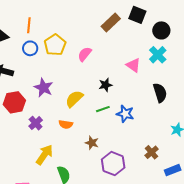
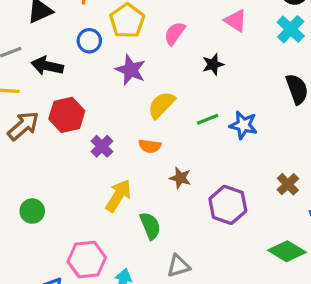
blue circle: (30, 48) -> (89, 41), moved
pink triangle: (133, 65) -> (236, 21), moved
black star: (105, 85) -> (213, 64), moved
purple star: (44, 88) -> (131, 70), moved
brown star: (92, 143) -> (180, 178), moved

